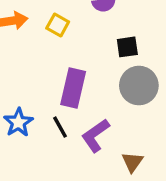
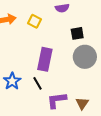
purple L-shape: (95, 136) -> (57, 100), moved, turned 30

